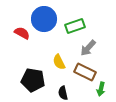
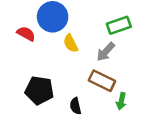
green rectangle: (75, 26) -> (119, 25), moved
yellow semicircle: (59, 62) -> (71, 43), moved

